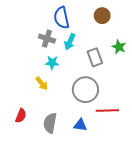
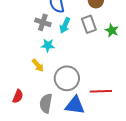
gray rectangle: (95, 57) -> (89, 24), moved
gray circle: (85, 90) -> (67, 78), moved
blue triangle: (80, 125) -> (75, 105), size x1.5

